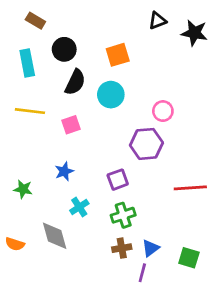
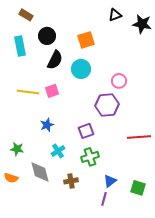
yellow line: (30, 111) -> (28, 92), moved
green star: (23, 189) -> (17, 149), moved
brown cross: (122, 248) -> (71, 181), moved

